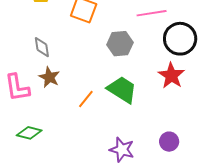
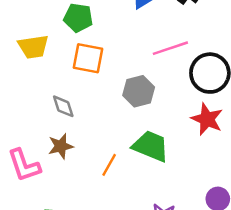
gray diamond: (42, 47) -> (63, 106), moved
brown star: (49, 77) -> (61, 146), turned -30

